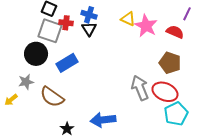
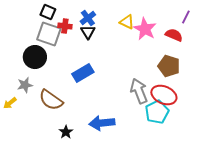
blue cross: (89, 15) -> (88, 18), turned 35
blue rectangle: (67, 63) -> (83, 73), moved
cyan pentagon: (176, 114) -> (157, 112), moved

